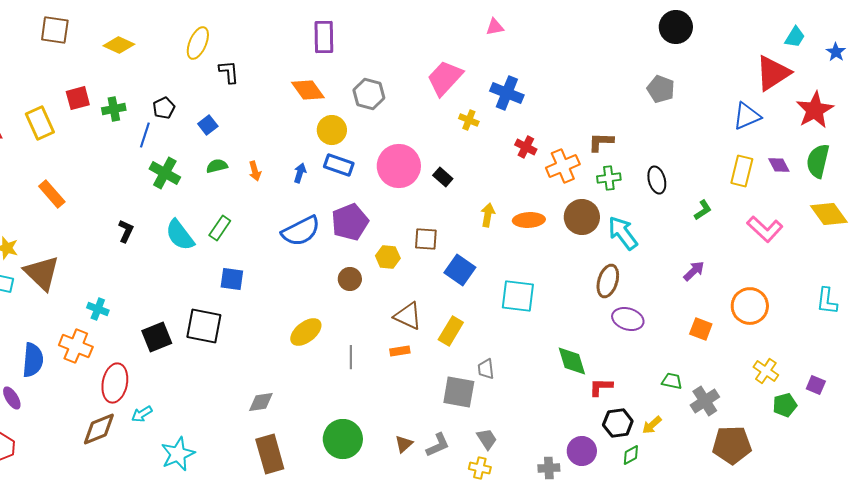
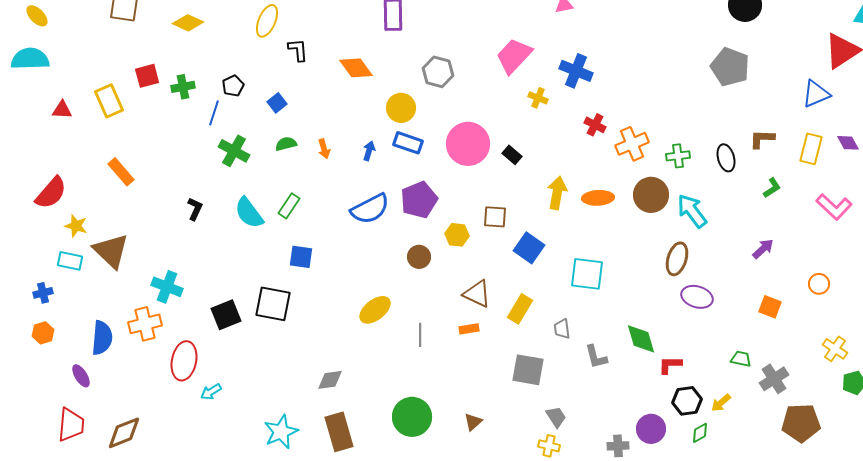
gray pentagon: (661, 89) -> (730, 67), size x1.4
orange diamond: (308, 90) -> (356, 68), moved
brown L-shape: (601, 142) -> (762, 139), moved
yellow arrow: (488, 215) -> (557, 193), size x1.4
orange circle: (750, 306) -> (819, 284), size x0.6
cyan cross: (98, 309) -> (167, 287), size x1.4
orange cross: (76, 346) -> (145, 324), turned -36
gray trapezoid: (486, 369) -> (562, 329), moved
brown diamond: (99, 429) -> (124, 433), moved
gray L-shape: (438, 445) -> (596, 357), moved, turned 100
cyan star: (178, 454) -> (281, 432), moved

